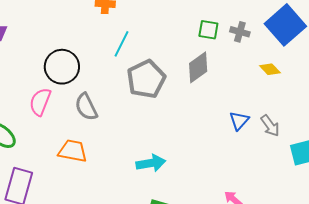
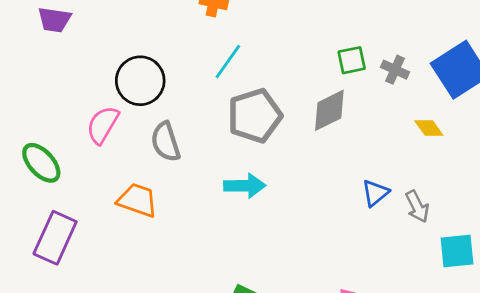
green square: (208, 30) -> (352, 60), turned -30
cyan arrow: (151, 163) -> (245, 186), moved

